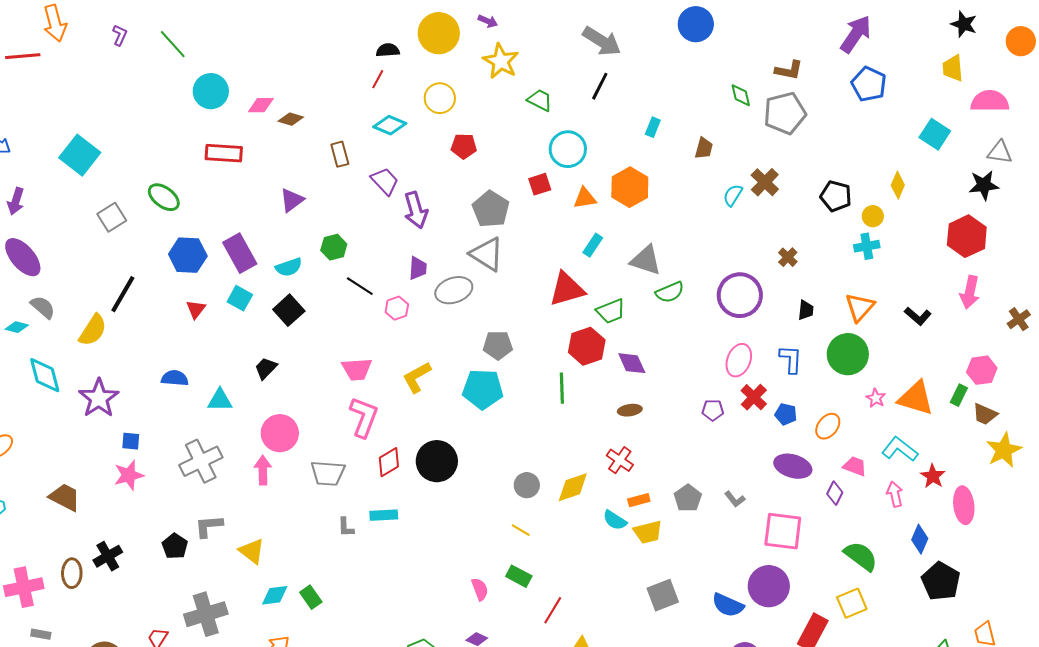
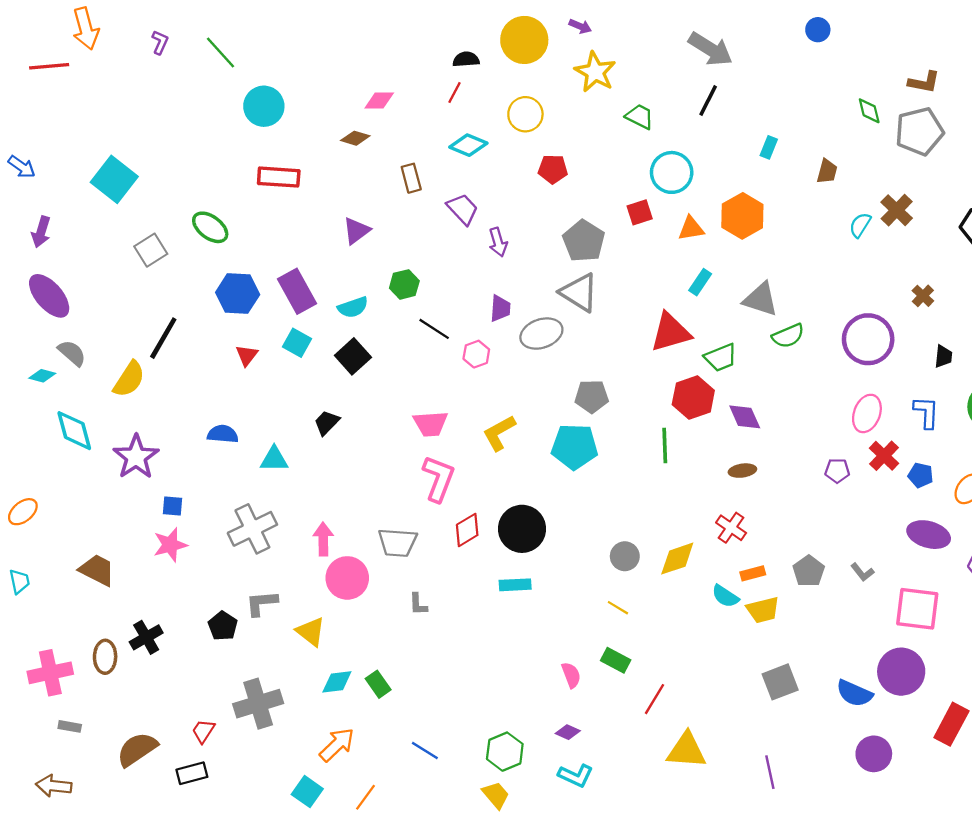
blue circle: (696, 24) -> (818, 30), size x0.6
pink diamond: (261, 105) -> (379, 101), moved
purple arrow: (416, 210) -> (498, 242), size x0.7
pink circle: (280, 433) -> (347, 578), moved
cyan rectangle: (384, 515) -> (515, 585), moved

